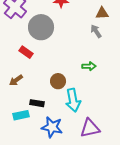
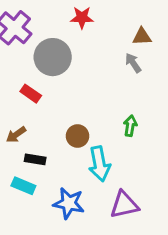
green arrow: (89, 66) -> (130, 126), moved, turned -80
black rectangle: (37, 103) -> (35, 159), moved
cyan rectangle: (21, 115) -> (23, 186), turned 35

